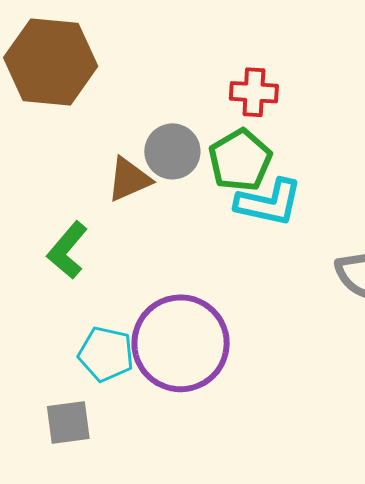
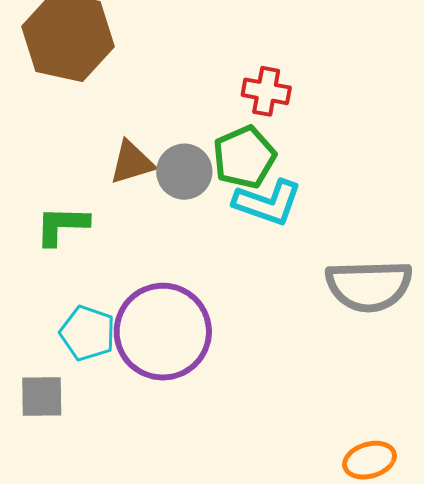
gray circle: (172, 151) -> (184, 172), moved
green L-shape: (67, 250) -> (62, 225), turned 44

